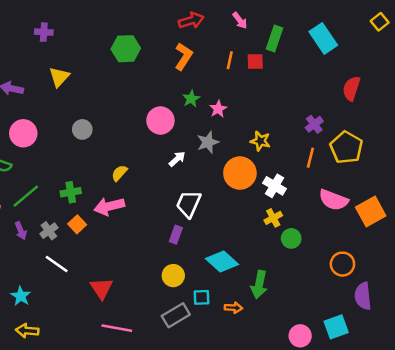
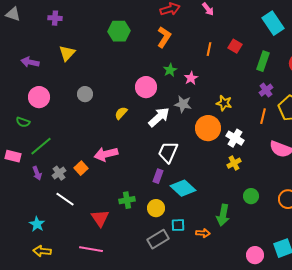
green rectangle: (275, 38) -> (263, 61), moved
orange line: (230, 60) -> (209, 49), moved
red square: (255, 62) -> (235, 46), moved, turned 32
gray star: (208, 142) -> (183, 104), turned 30
white arrow: (177, 159) -> (159, 117), size x1.6
yellow semicircle: (119, 173) -> (121, 113), moved
green cross: (71, 192) -> (127, 200), moved
green circle: (291, 238) -> (251, 196), moved
cyan diamond: (222, 261) -> (183, 188), moved
pink line: (117, 328) -> (91, 249), moved

